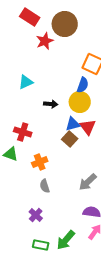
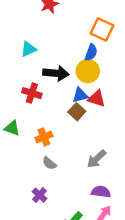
black arrow: (51, 104) -> (56, 73), size x1.6
red triangle: (88, 127) -> (97, 99), turned -36
red cross: (23, 132) -> (32, 93), moved
gray semicircle: (45, 186) -> (49, 163), turned -32

